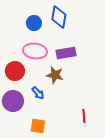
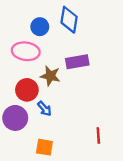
pink ellipse: (35, 51) -> (26, 51), moved
red circle: (15, 71) -> (27, 90), moved
brown star: (55, 75) -> (50, 76), moved

